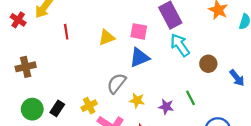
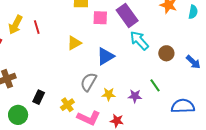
pink square: (139, 31) -> (100, 18), moved
red line: (66, 32) -> (37, 27), moved
black rectangle: (57, 108) -> (39, 97), moved

